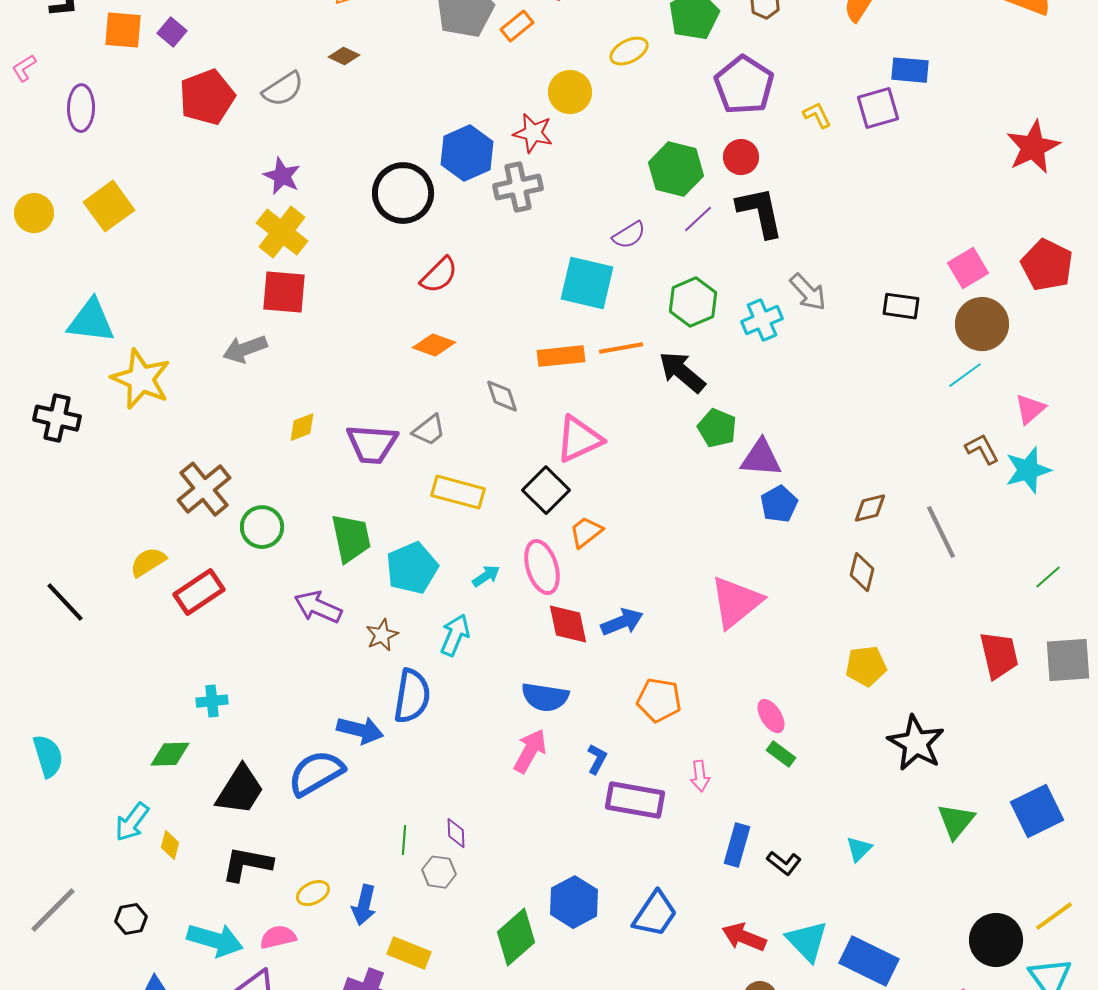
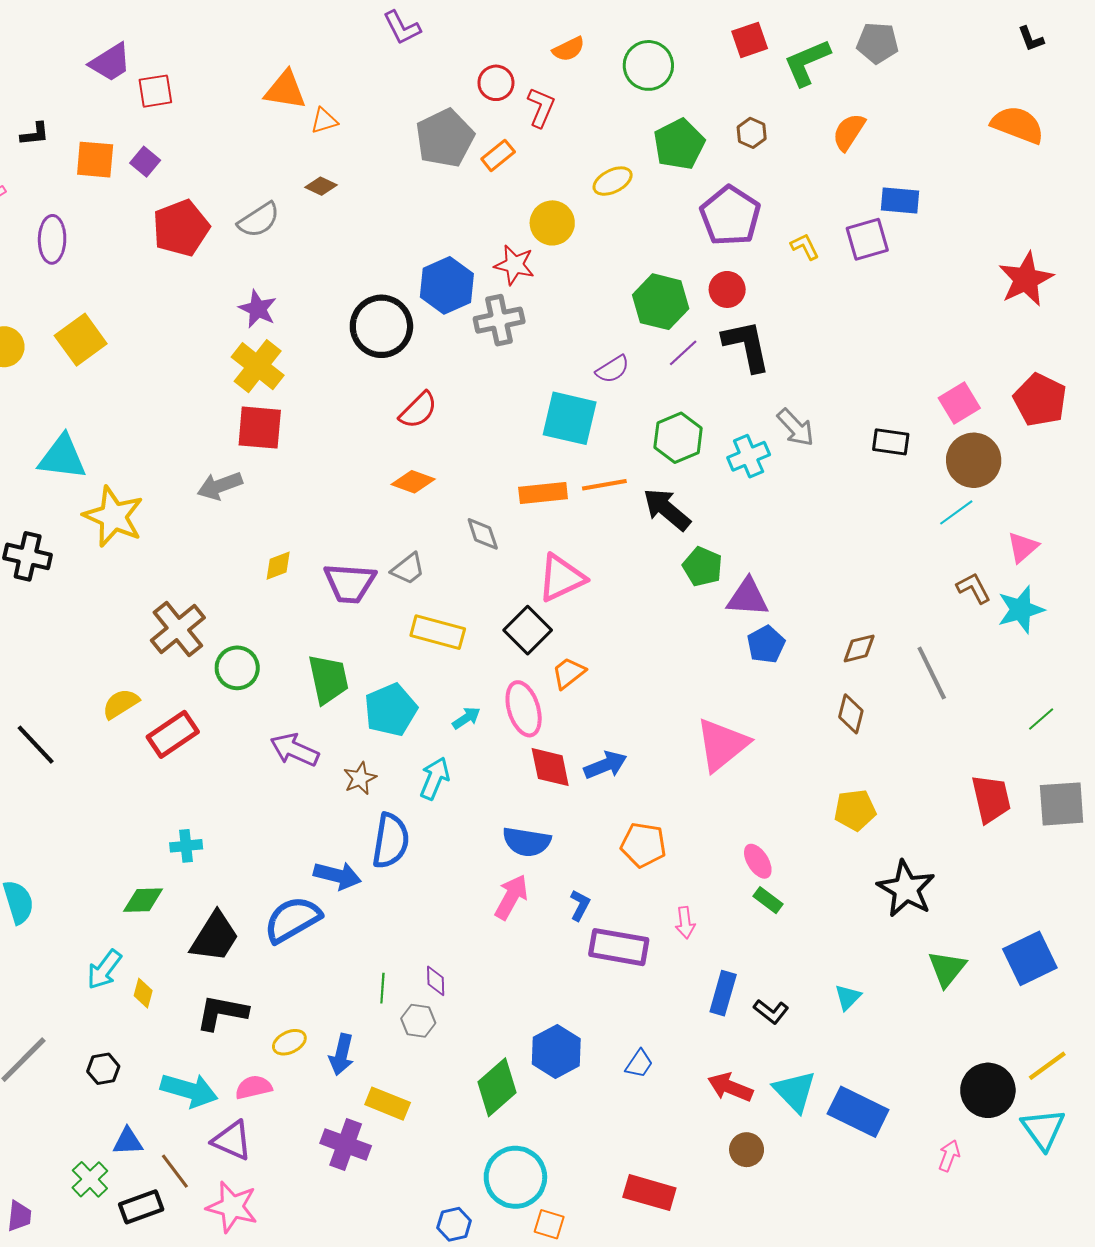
blue trapezoid: (655, 914) -> (639, 1064), size x0.6

